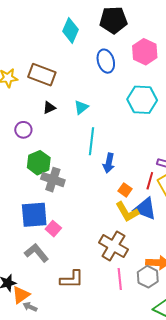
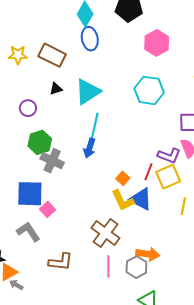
blue ellipse: (106, 61) -> (90, 39), moved
cyan triangle: (81, 107) -> (88, 92), size x1.8
blue arrow: (109, 163) -> (89, 148), moved

